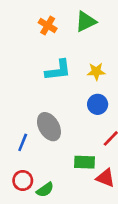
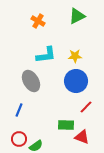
green triangle: (86, 22) -> (77, 16), moved
blue circle: (98, 104) -> (76, 81), size x1.5
gray ellipse: (49, 127) -> (31, 81), moved

